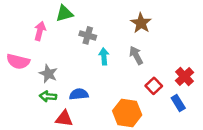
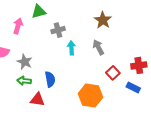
gray cross: (88, 35) -> (58, 30), turned -32
red cross: (184, 77) -> (139, 65), turned 35
blue semicircle: (79, 94) -> (50, 79), turned 84
blue rectangle: (178, 103) -> (133, 88), turned -32

